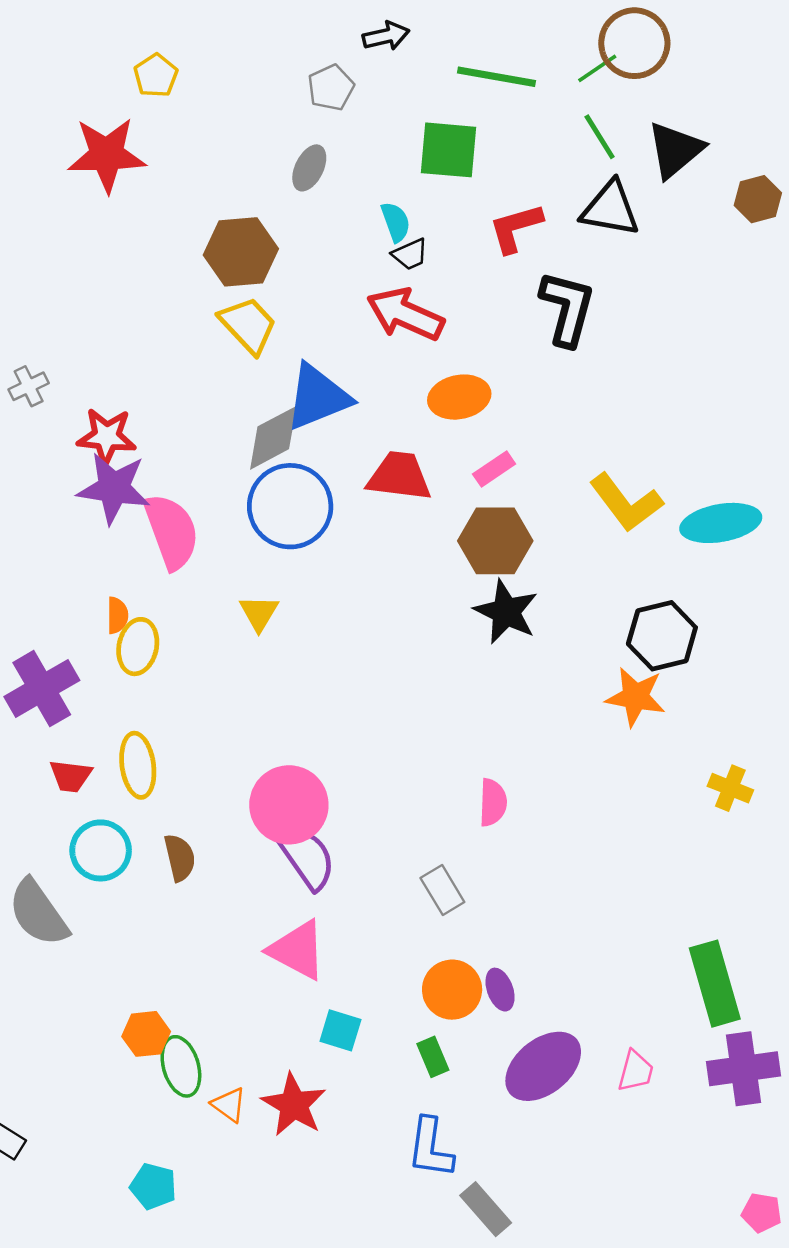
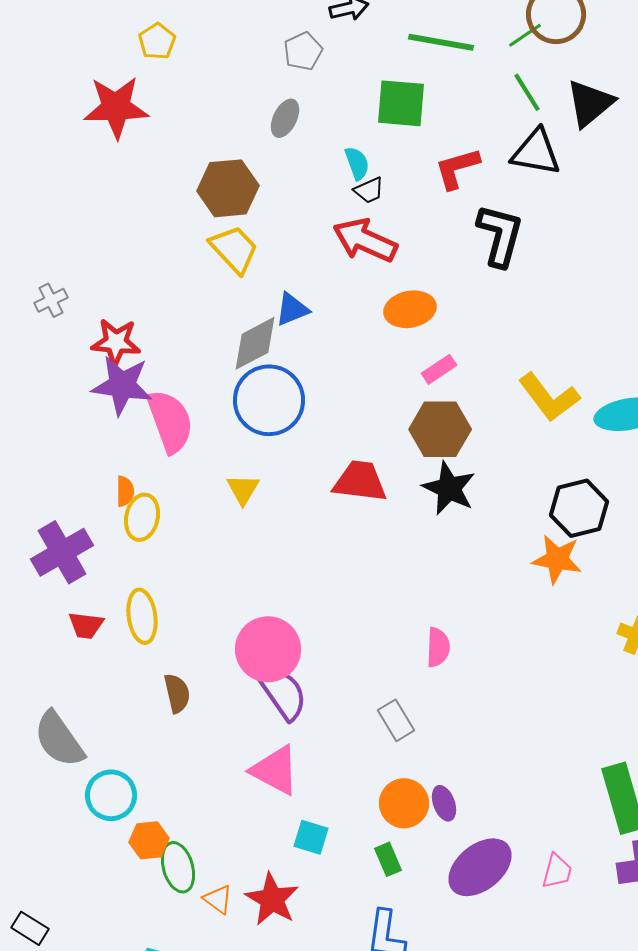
blue triangle: (318, 397) -> (292, 309), size x0.6
red trapezoid: (399, 476) -> (360, 481), moved
cyan circle: (101, 850) -> (111, 795), moved

